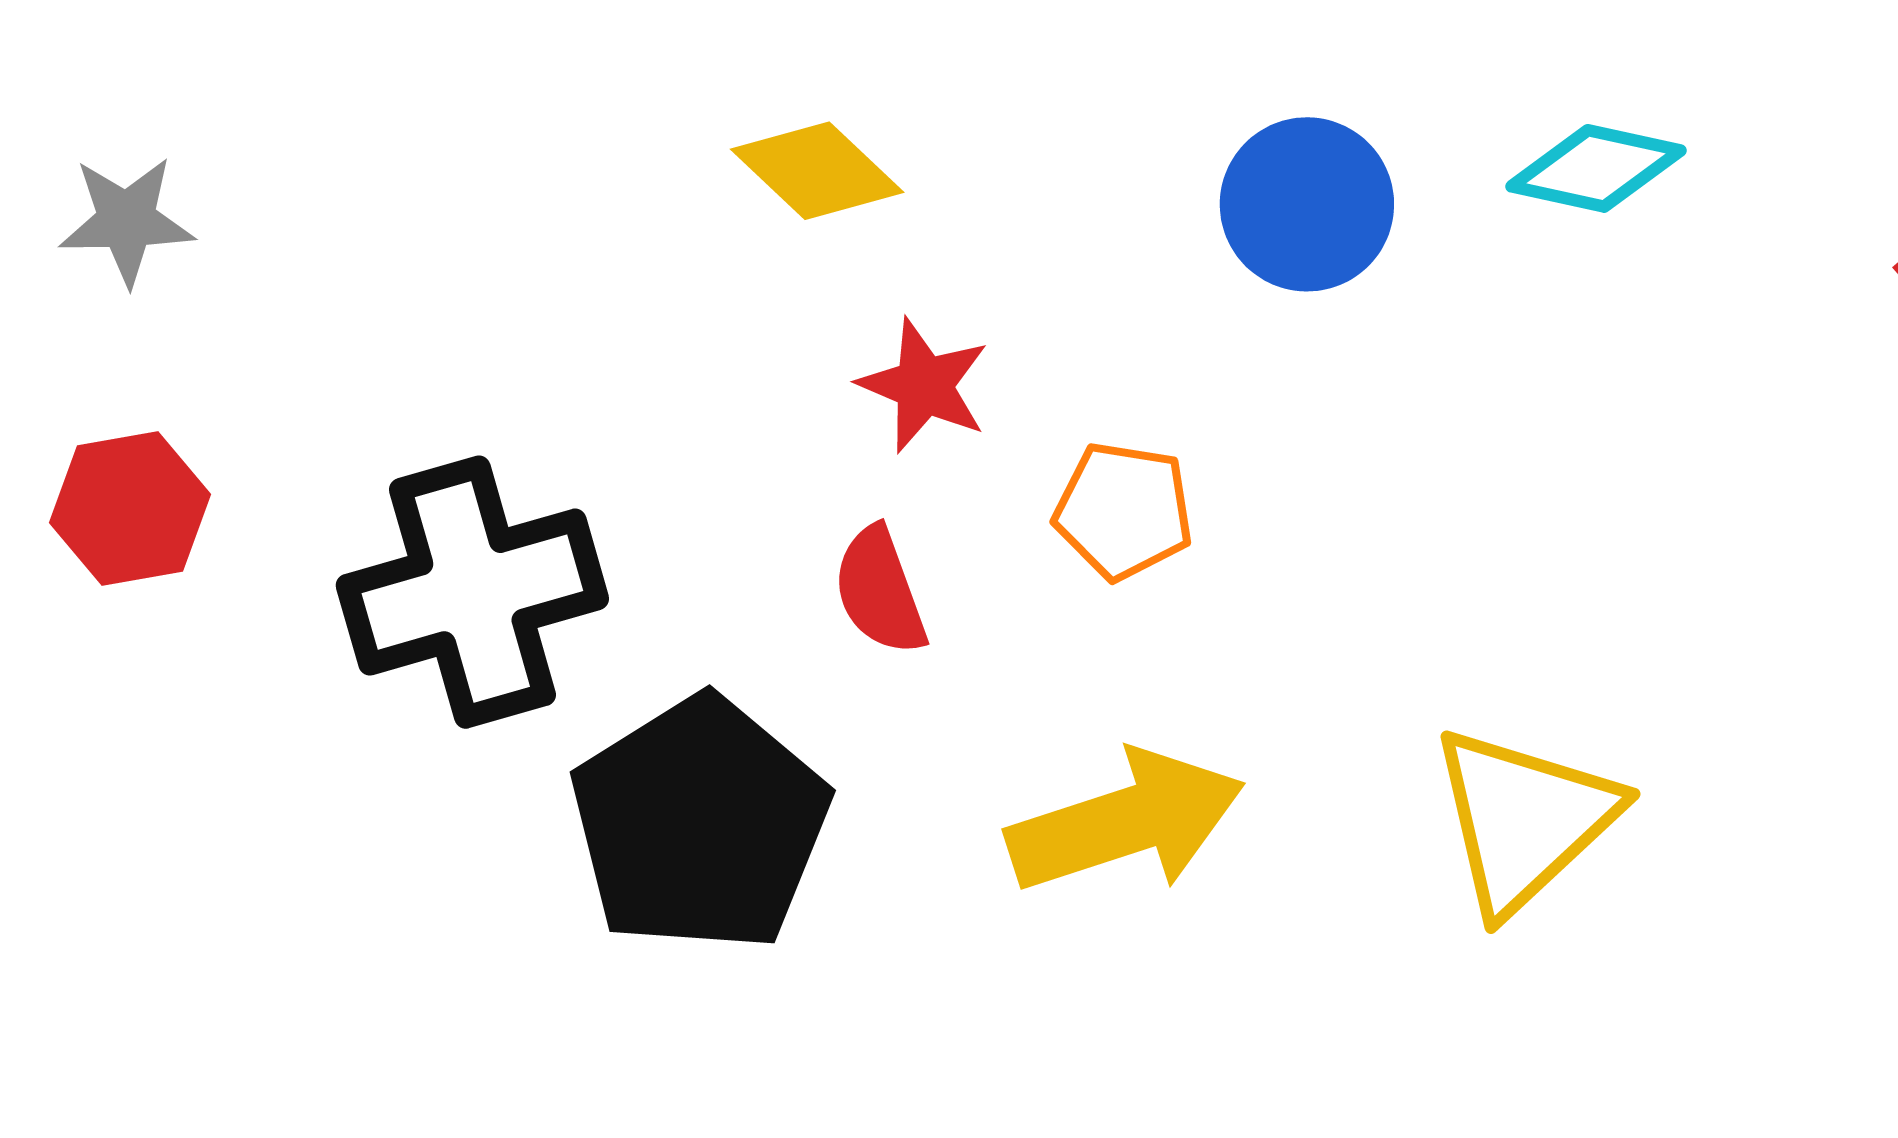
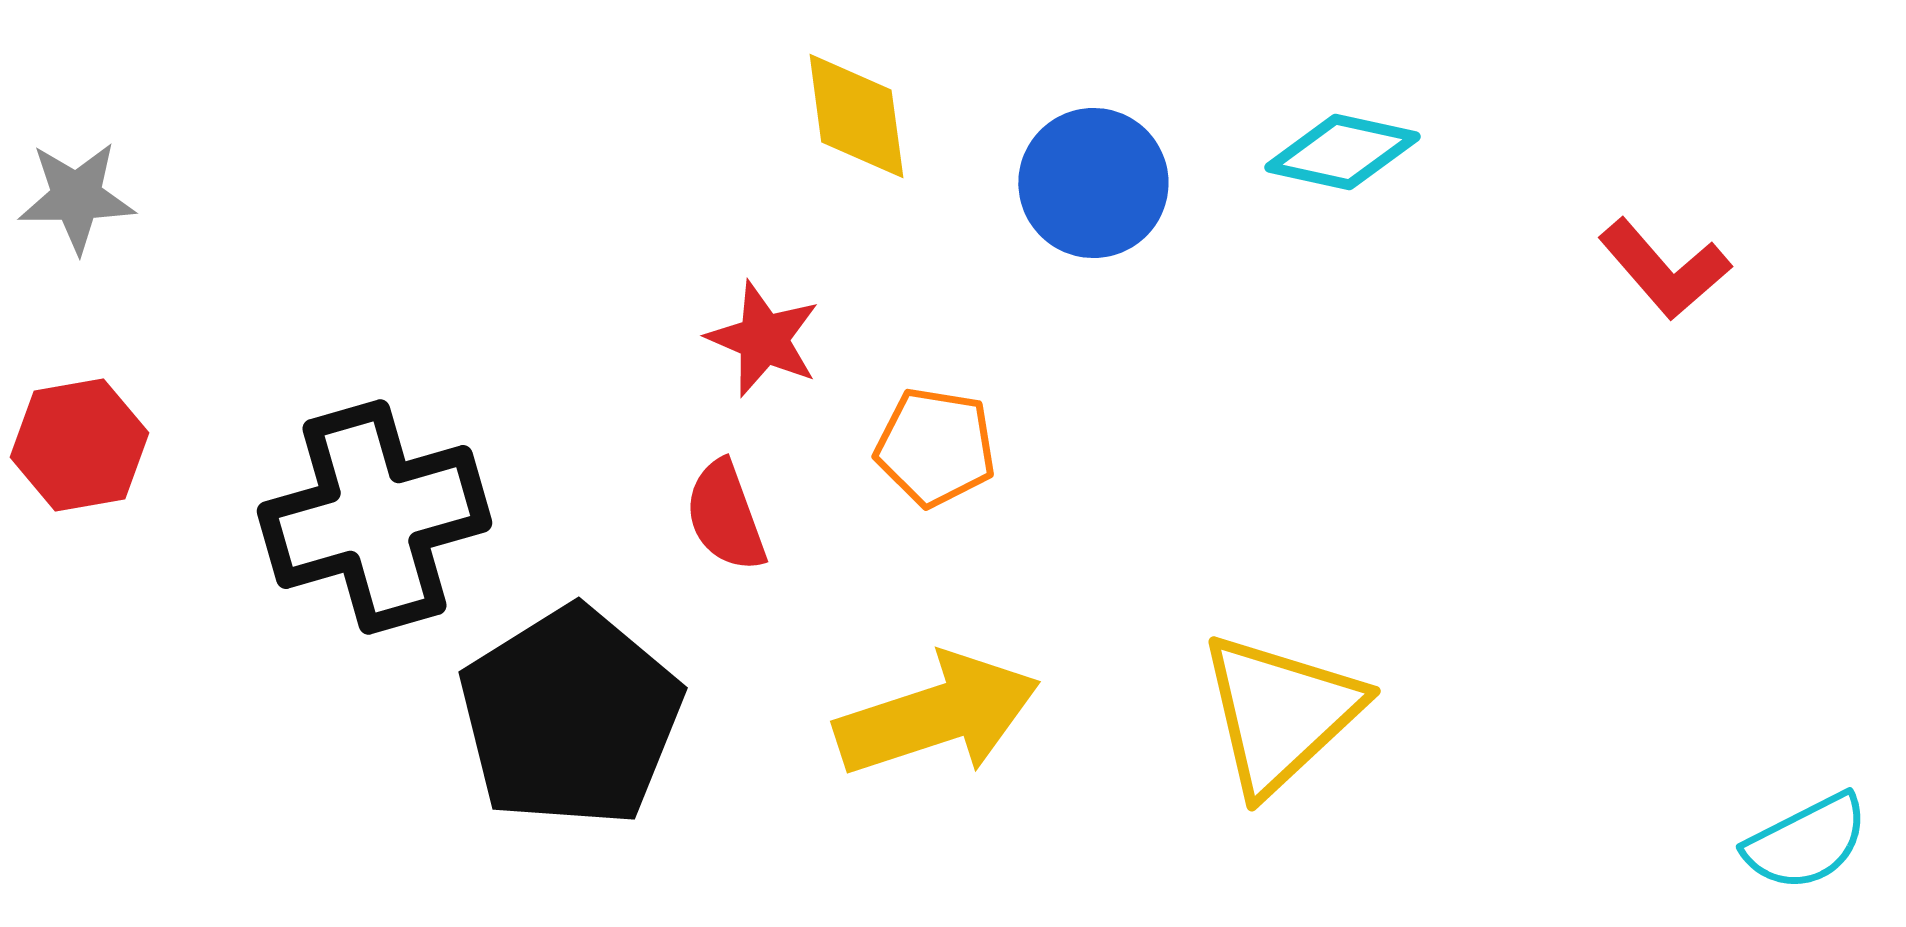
yellow diamond: (817, 171) -> (856, 116), moved, turned 39

